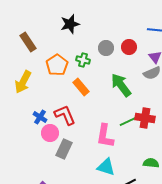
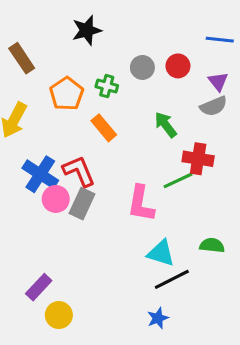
green arrow: (121, 85) -> (166, 125), size x0.7
blue cross: (40, 117) -> (40, 174), size x1.6
red cross: (145, 118) -> (198, 159), moved
gray rectangle: (64, 149) -> (82, 204), moved
cyan triangle: (106, 167) -> (161, 253), moved

